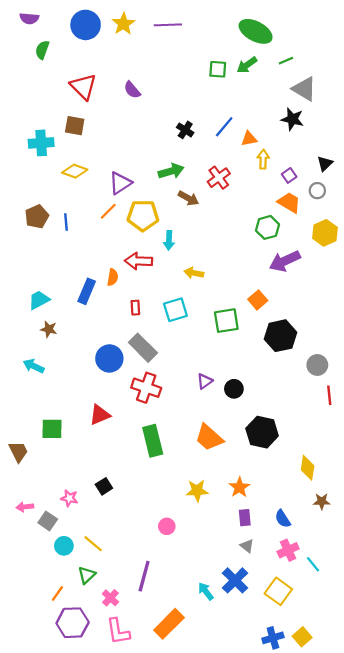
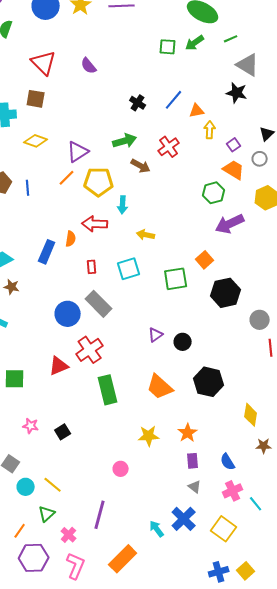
red cross: (146, 388) -> (90, 350), moved, turned 36
pink star: (69, 498) -> (31, 426), moved
pink L-shape: (118, 631) -> (76, 566), turned -148

